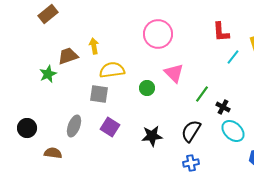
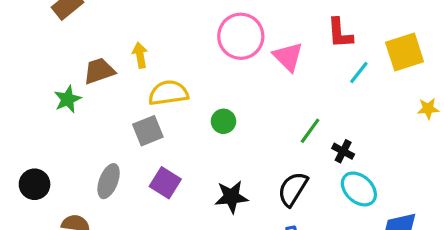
pink triangle: (174, 73) -> (288, 57), moved
gray square: (99, 94) -> (148, 131), turned -30

